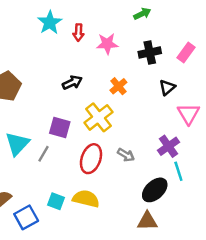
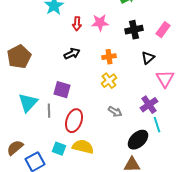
red arrow: (78, 32) -> (77, 24), moved
orange cross: (118, 86) -> (109, 57), turned 32
yellow cross: (98, 117) -> (109, 81), moved, size x0.7
gray line: (44, 154) -> (49, 111), turned -32
red ellipse: (91, 159) -> (74, 121), moved

